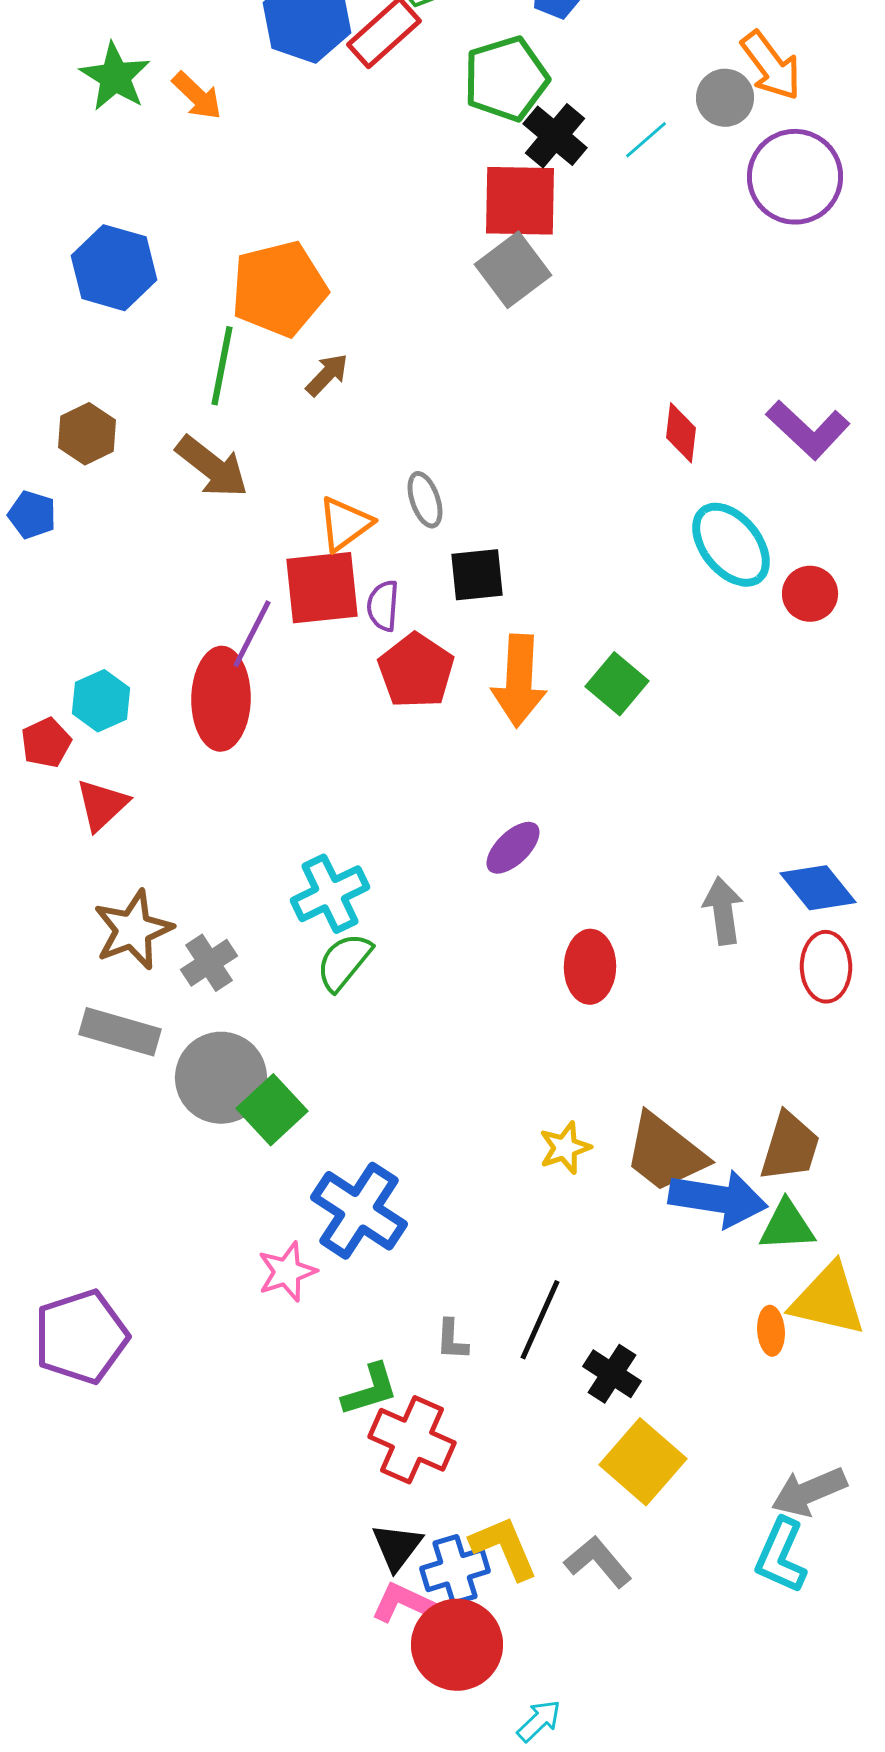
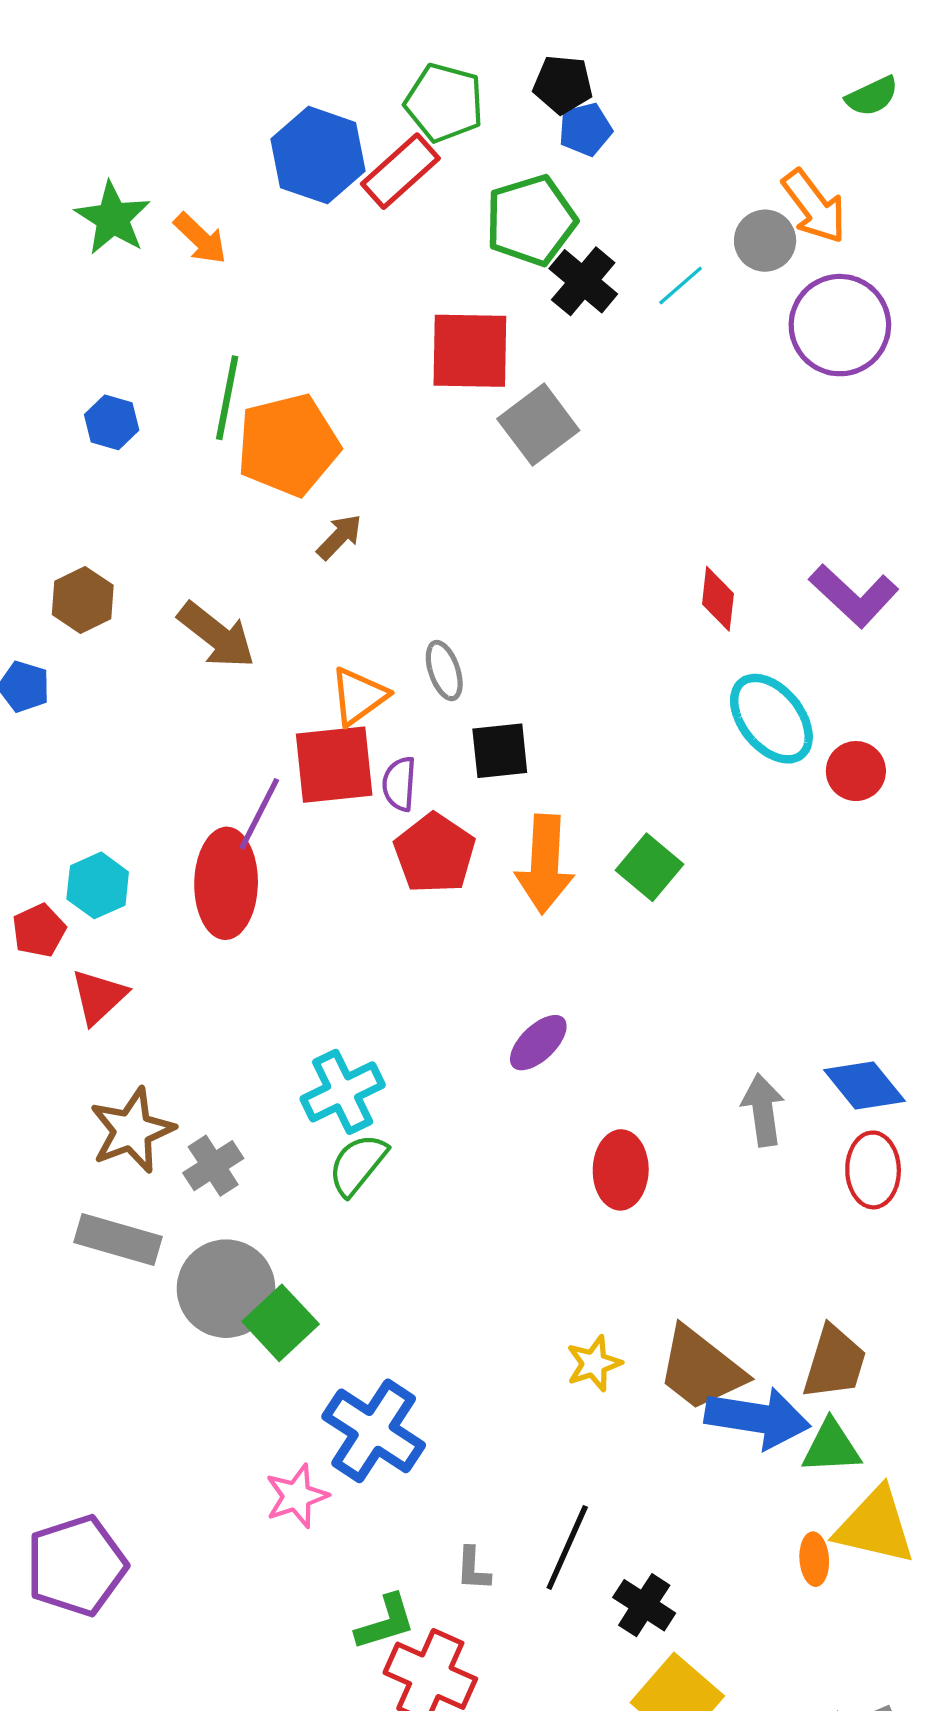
red square: (520, 201) -> (470, 351), moved
blue hexagon: (114, 268) -> (112, 422), size x0.6
green line: (222, 366) -> (227, 398), moved

